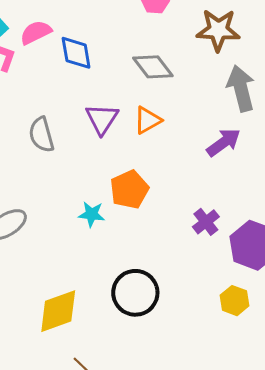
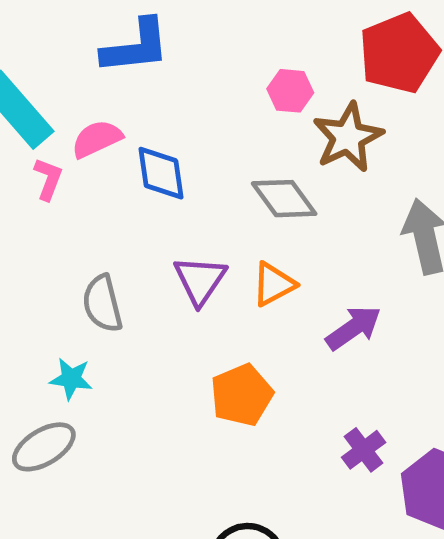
brown star: (218, 30) -> (348, 137), moved, turned -30
purple arrow: (224, 142) -> (353, 328), moved
cyan star: (92, 214) -> (71, 379), moved

